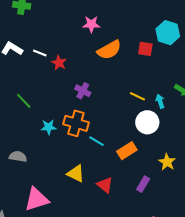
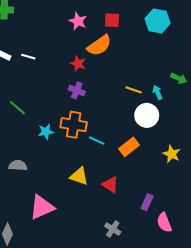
pink star: (91, 24) -> (78, 21), turned 30
red square: (145, 49) -> (112, 20), moved
red star: (59, 63) -> (78, 64), moved
purple rectangle: (143, 184) -> (147, 202), moved

